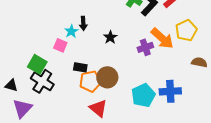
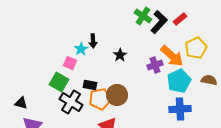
green square: (37, 64) -> (59, 82), moved
black cross: (42, 81) -> (71, 102), moved
cyan pentagon: (143, 95) -> (179, 81), moved

